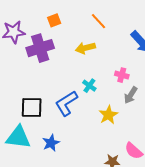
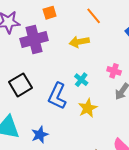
blue L-shape: (66, 103) -> (57, 96), turned -36
black square: (32, 108) -> (21, 85), moved, turned -35
yellow star: (108, 115) -> (88, 108), moved

